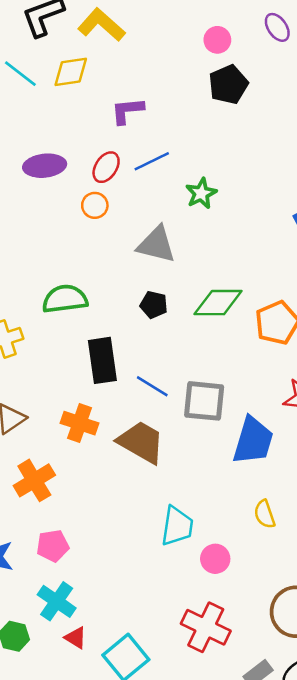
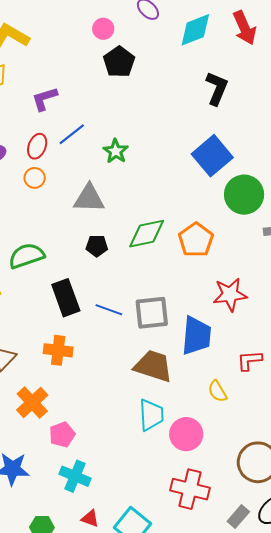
brown trapezoid: (141, 442) -> (153, 366), moved
pink pentagon: (53, 546) -> (62, 435), moved
pink circle: (215, 559) -> (186, 434), size x1.4
cyan cross: (57, 601) -> (75, 476), moved

